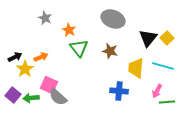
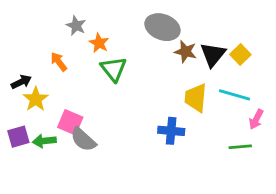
gray star: (45, 18) -> (76, 26), moved
brown star: (110, 51) -> (186, 52), moved
orange arrow: (41, 57) -> (59, 62), moved, turned -104
pink arrow: (157, 91) -> (256, 119), moved
purple square: (13, 95) -> (18, 137), turned 35

